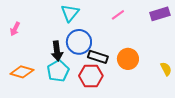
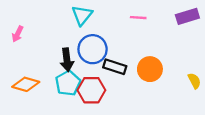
pink line: (118, 15) -> (138, 18), turned 40
red hexagon: (91, 76) -> (91, 90), moved

